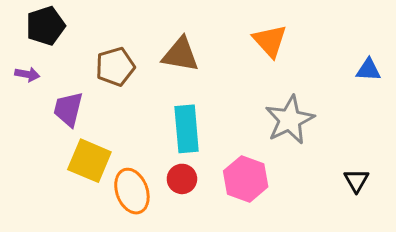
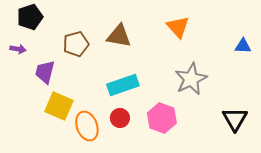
cyan rectangle: (187, 129) -> (123, 85), turned 76
black triangle: (356, 180) -> (235, 119), size x1.5

